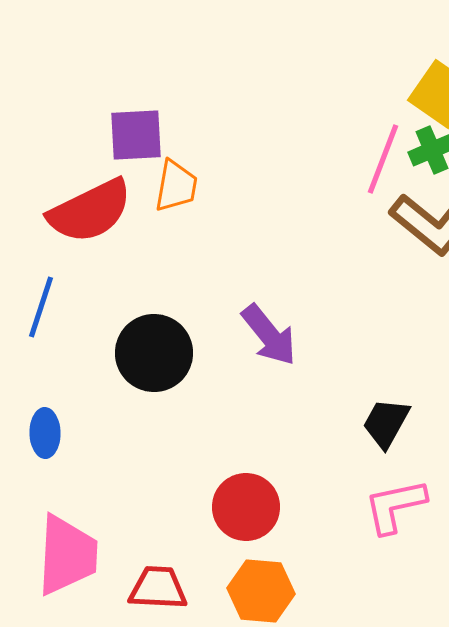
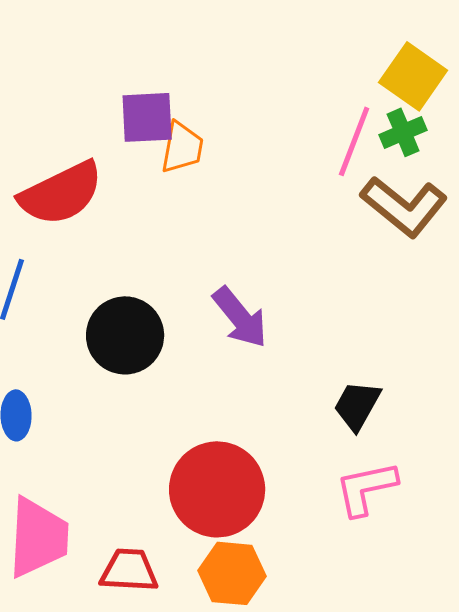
purple square: (136, 135) -> (147, 117), moved
orange trapezoid: (176, 186) -> (182, 147), moved
red circle: (246, 507) -> (217, 489), size x1.4

